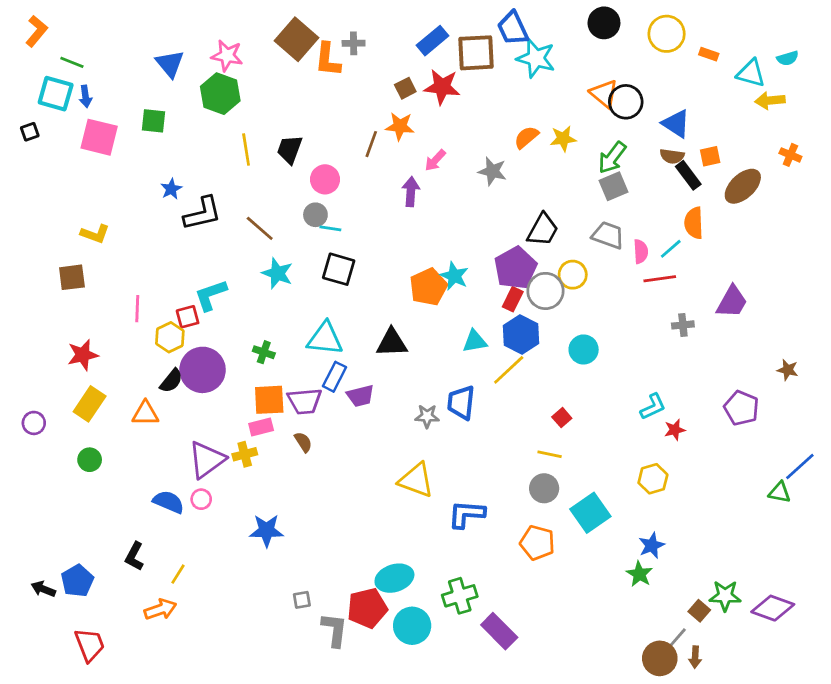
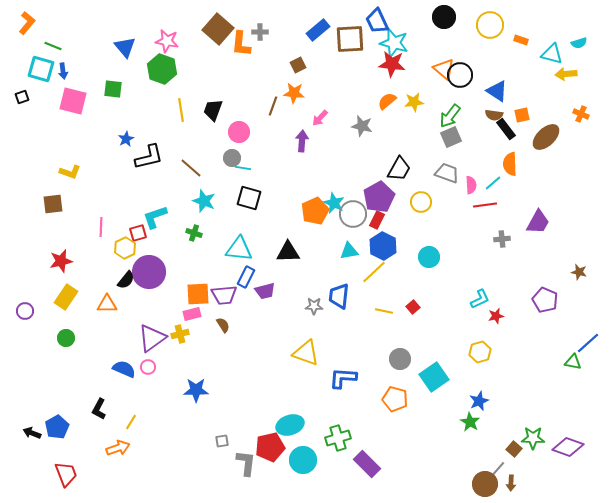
red star: (442, 87) -> (392, 64), moved
gray circle: (545, 291) -> (353, 214), moved
green cross: (264, 352) -> (194, 233), moved
yellow line: (550, 454) -> (384, 311), moved

